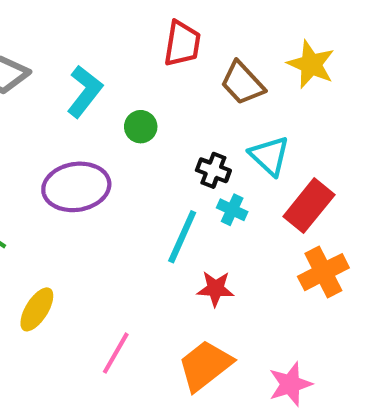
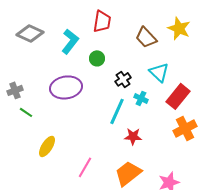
red trapezoid: (182, 44) -> (102, 21), moved
black cross: (213, 170) -> (123, 79), moved, turned 35

